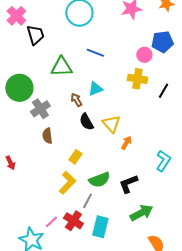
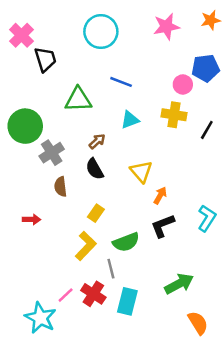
cyan triangle: (95, 89) -> (130, 120), moved
brown arrow: (76, 100) -> (97, 141), turned 80
black semicircle: (86, 122) -> (95, 169), moved
red arrow: (10, 163) -> (32, 219), moved, turned -64
black L-shape: (128, 184) -> (163, 226), moved
gray line: (87, 201) -> (111, 269), turned -42

